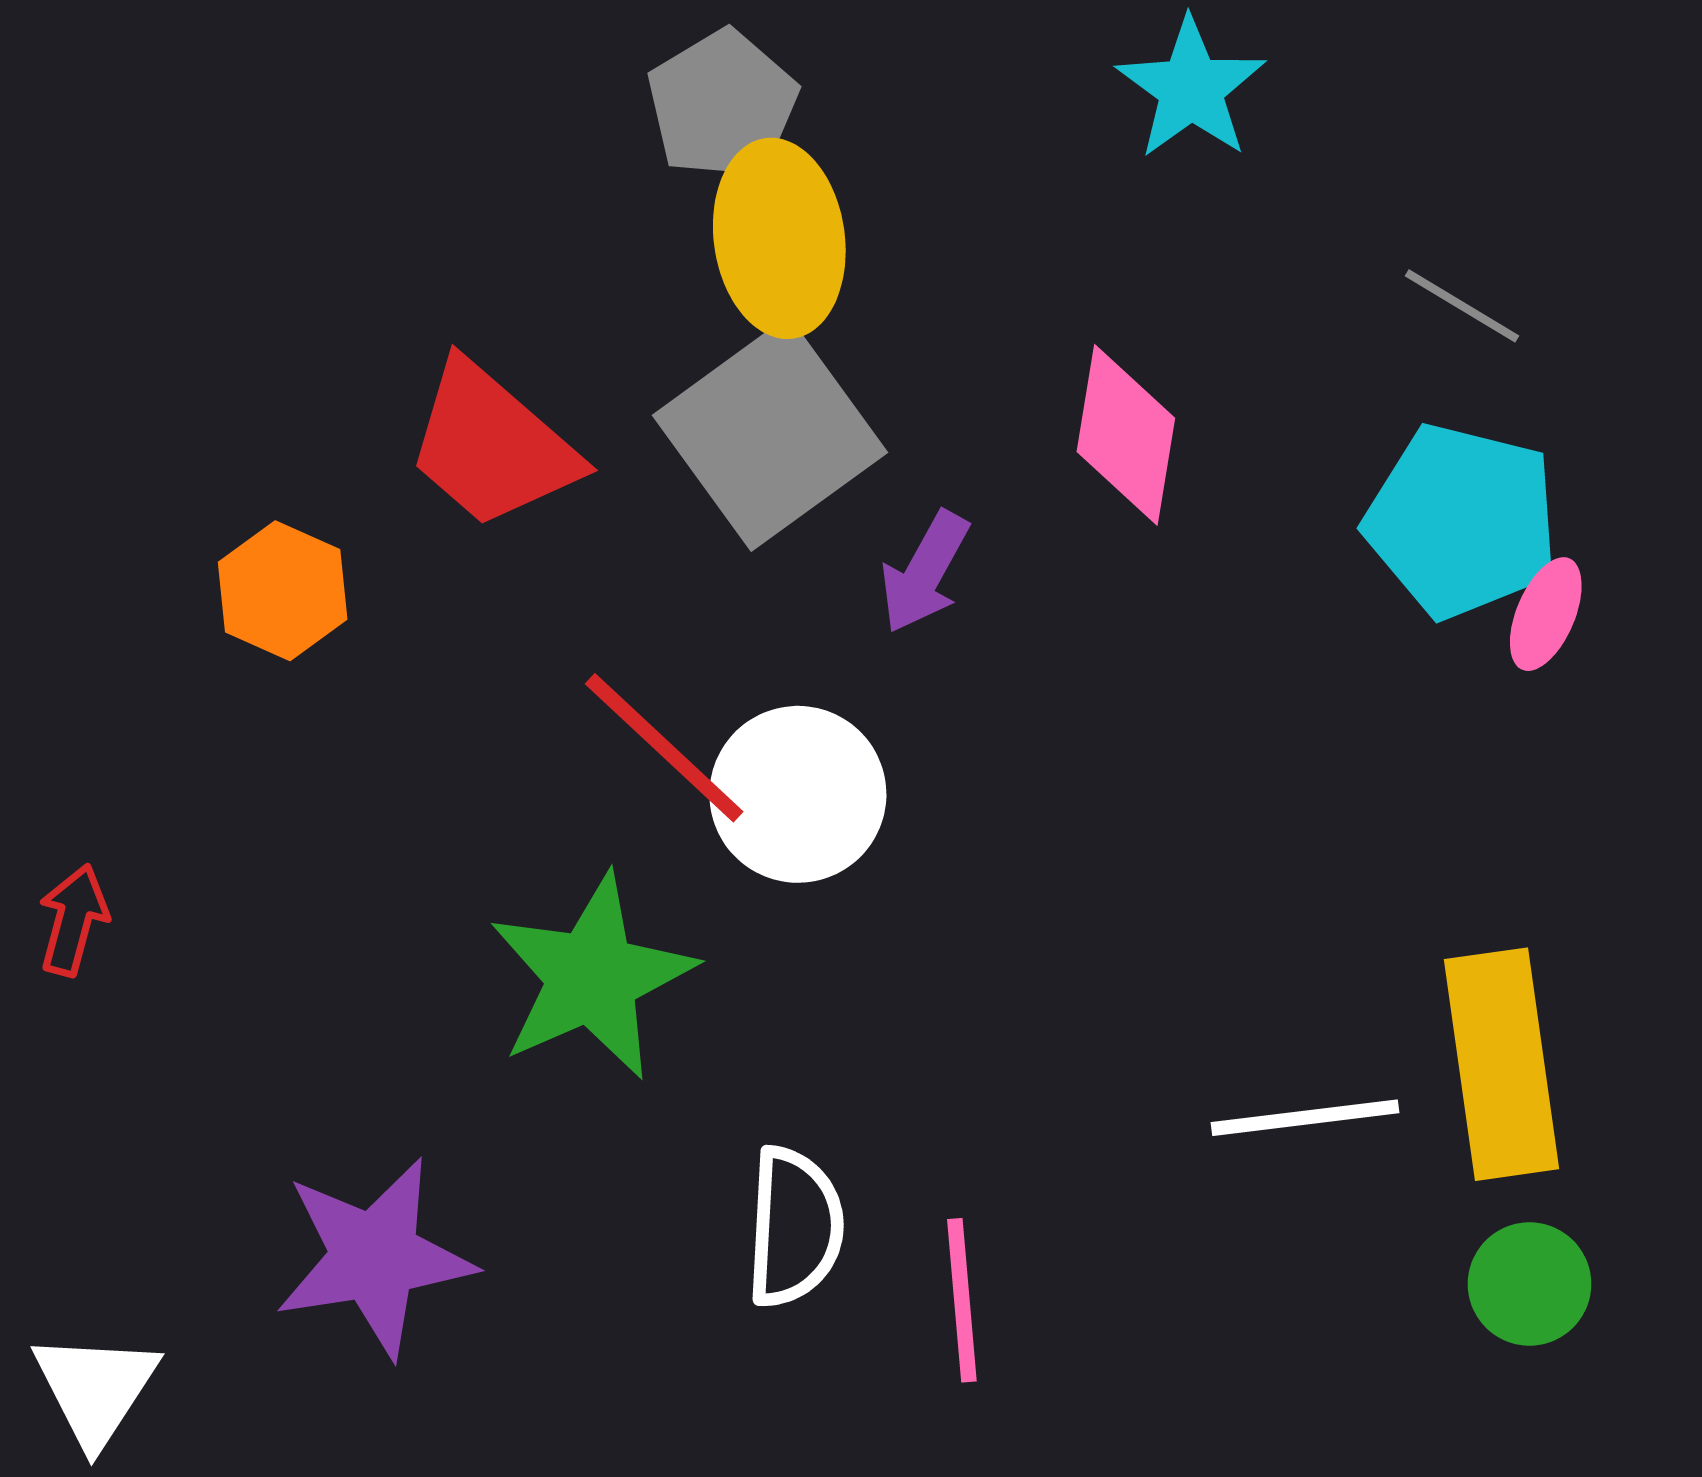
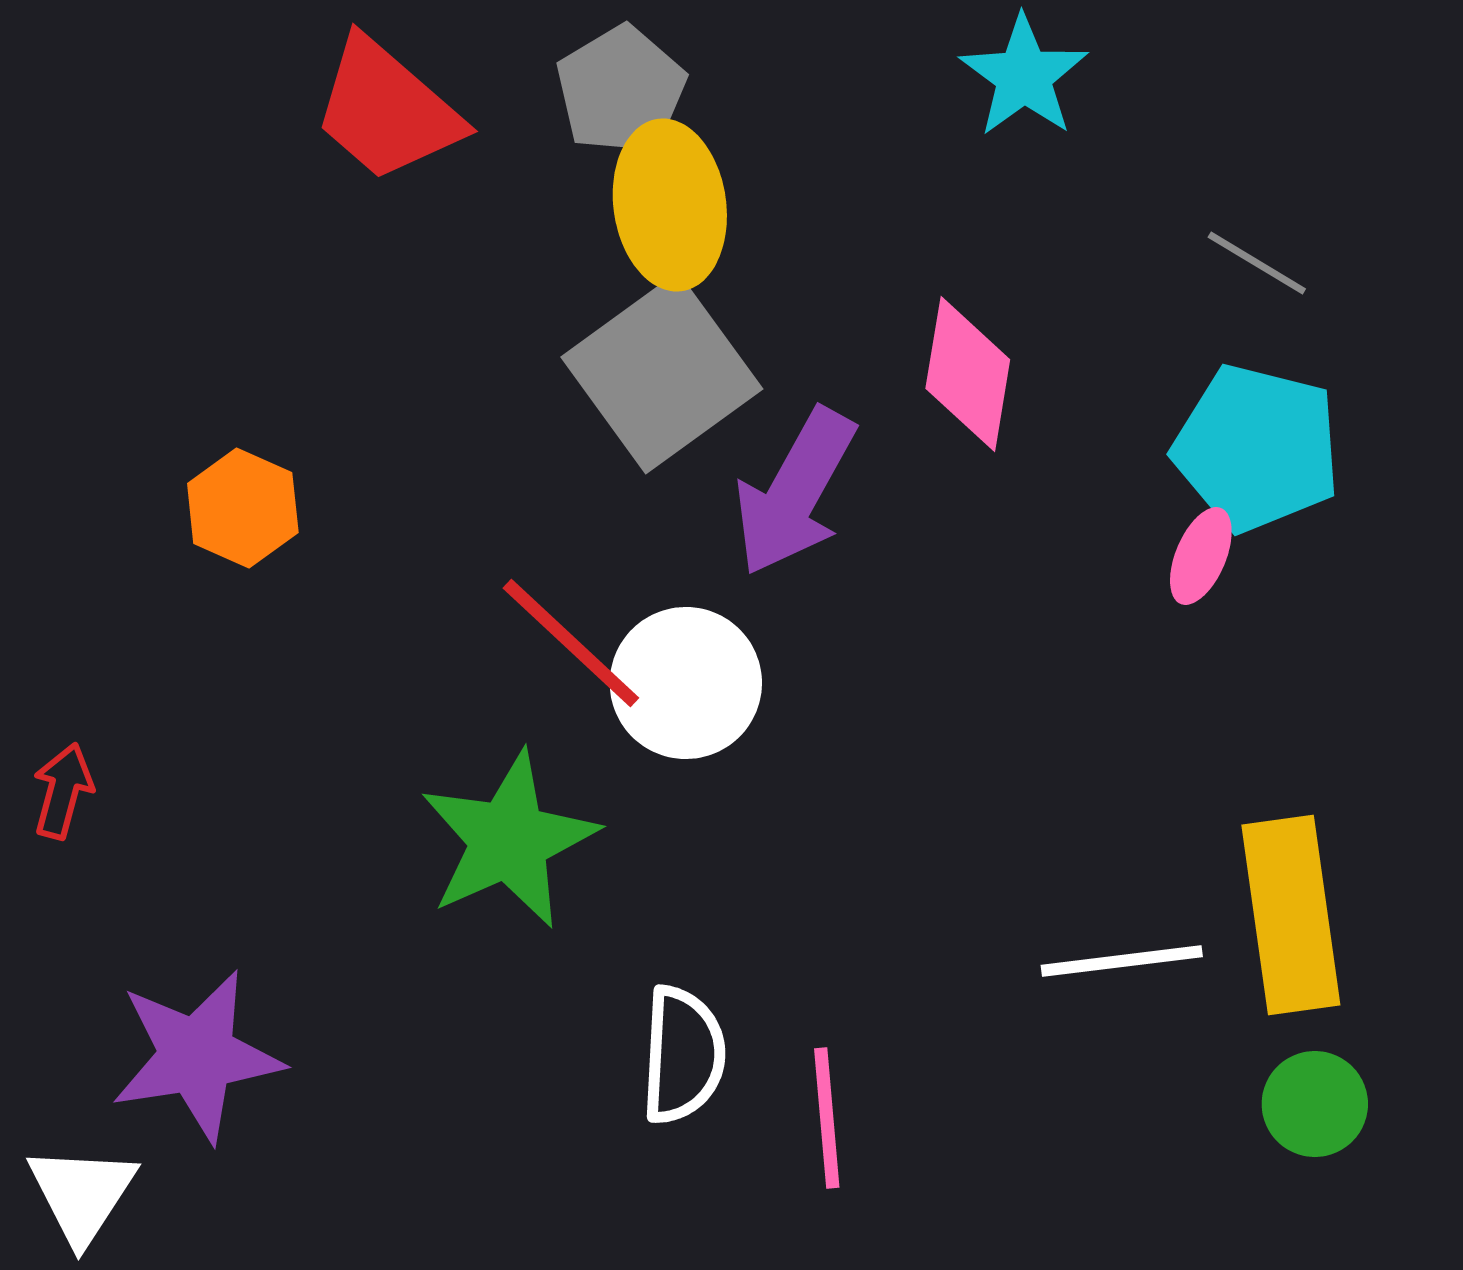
red trapezoid: (492, 445) -> (387, 110), moved
purple arrow: (925, 572) -> (795, 492), size x1.6
pink ellipse: (1546, 614) -> (1201, 556), moved
purple star: (375, 1257) -> (197, 1056), moved

